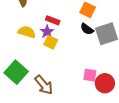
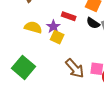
red rectangle: (53, 20) -> (69, 16), moved
brown arrow: (44, 85) -> (75, 68), moved

